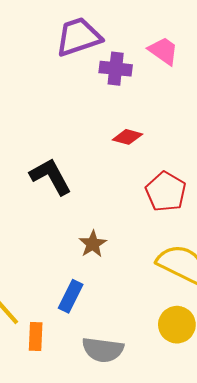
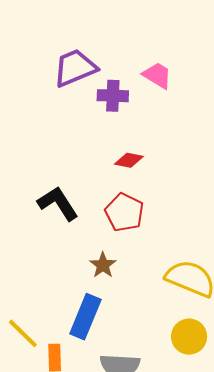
red pentagon: (166, 192) -> (124, 212), moved
blue rectangle: (71, 296) -> (85, 317), size x1.4

